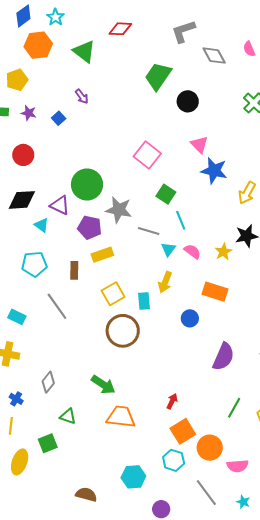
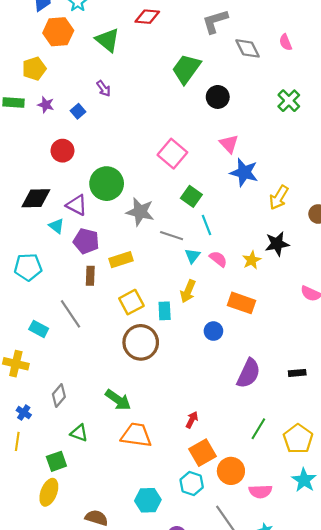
red circle: (23, 155) -> (62, 151), moved
purple pentagon: (90, 228) -> (86, 241), moved
cyan pentagon: (34, 264) -> (28, 267), moved
cyan rectangle: (17, 317) -> (39, 329), moved
yellow ellipse: (20, 462) -> (49, 492), moved

